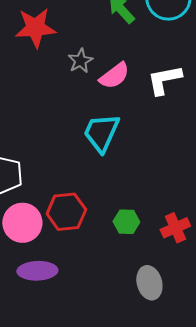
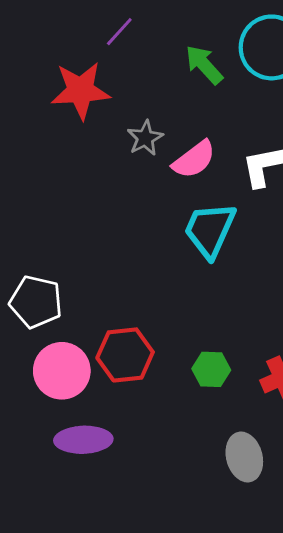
cyan trapezoid: (101, 133) -> (210, 230), moved

